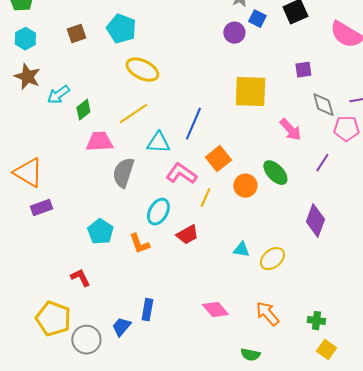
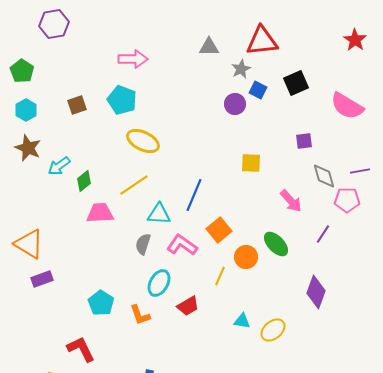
yellow square: (250, 92) -> (251, 163), size x0.6
gray semicircle: (123, 173) -> (143, 244), moved, size x0.7
yellow line: (205, 198) -> (220, 276), moved
red L-shape: (80, 278) -> (81, 349), size x1.4

